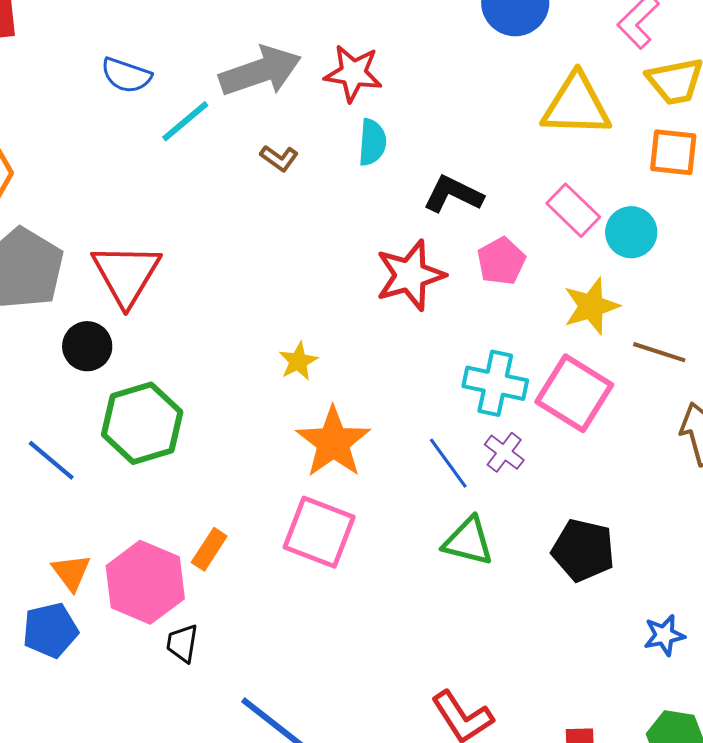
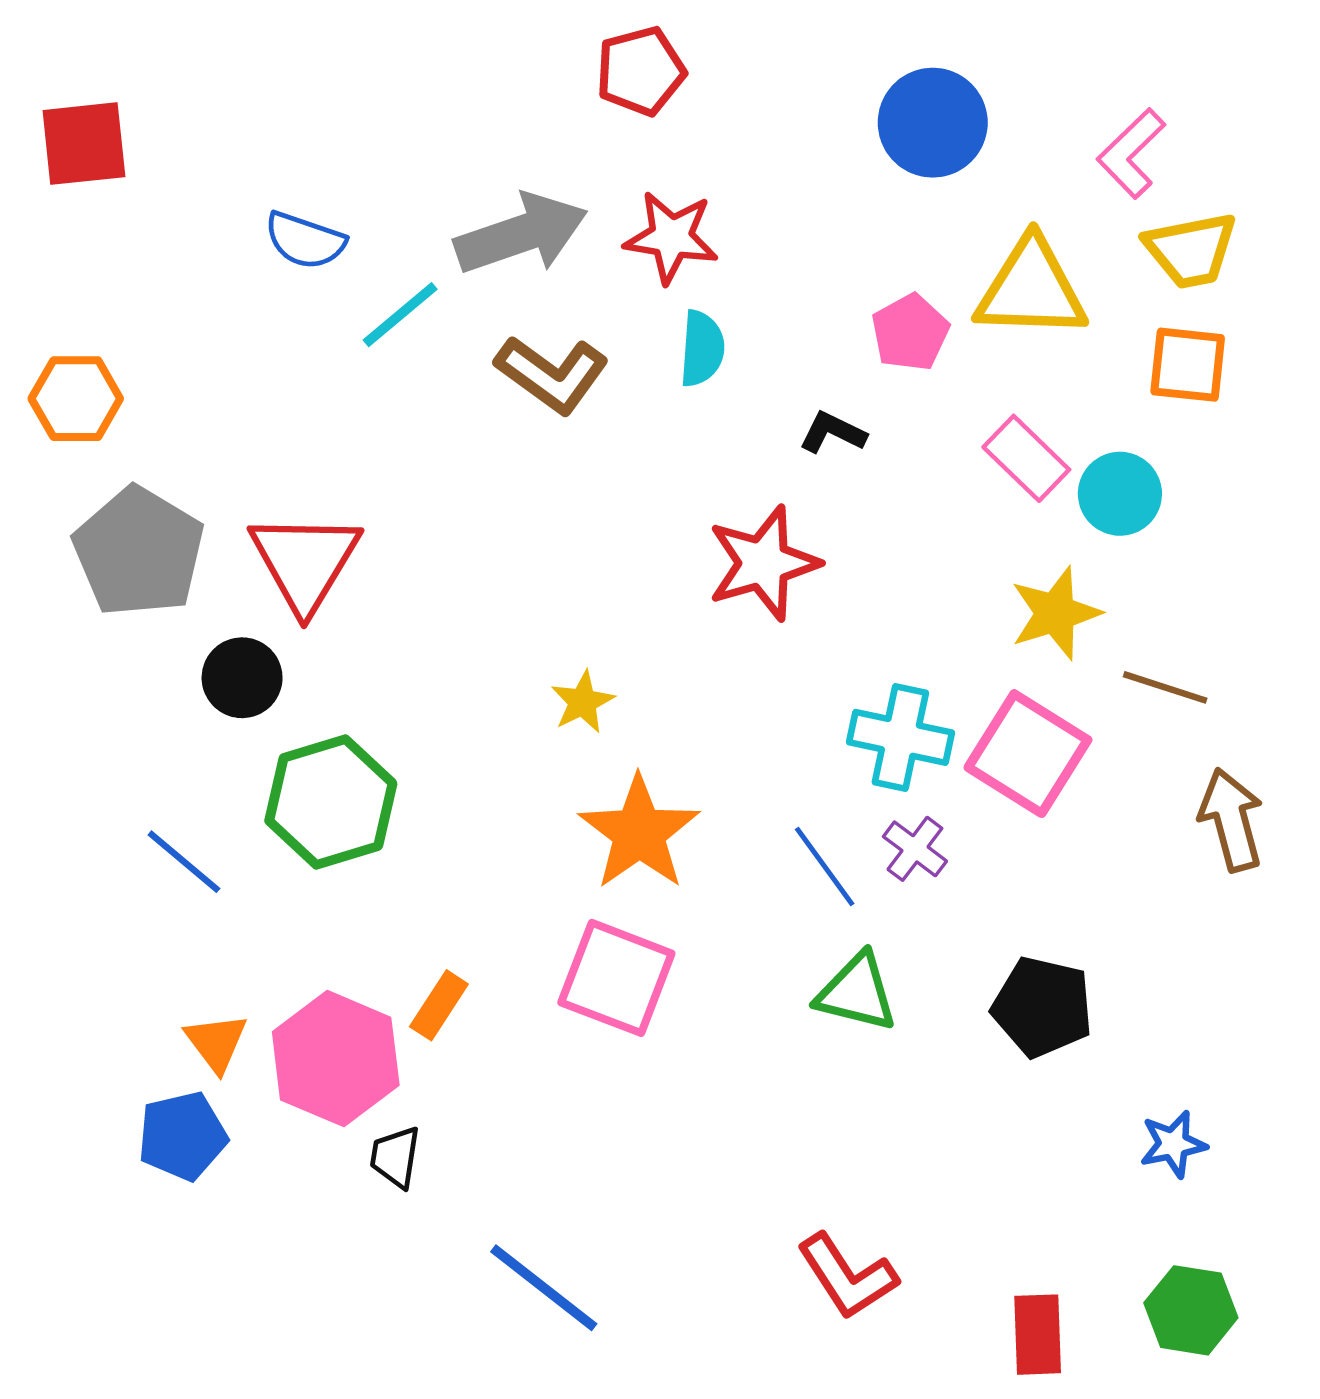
brown L-shape: (279, 158) -> (552, 374), size x1.8
black L-shape: (453, 194) -> (833, 432), size x0.7
pink pentagon: (501, 261) -> (910, 332), moved

